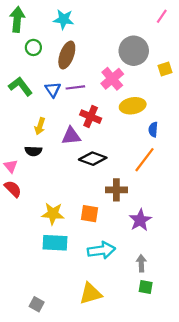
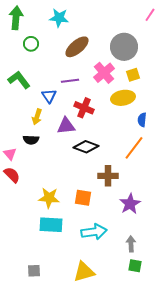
brown ellipse: (67, 55) -> (77, 47), moved, turned 30
yellow square: (165, 69) -> (133, 75), moved
blue triangle: (53, 90) -> (49, 96), moved
gray square: (37, 304) -> (34, 271), moved, turned -32

